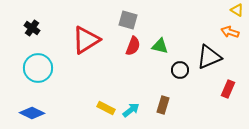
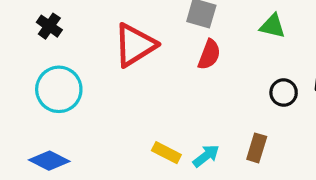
green triangle: (160, 46) -> (273, 26), moved

